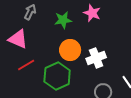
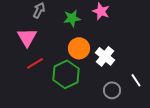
pink triangle: (18, 39) -> (27, 37), turned 35
white cross: (96, 58) -> (105, 56), turned -30

